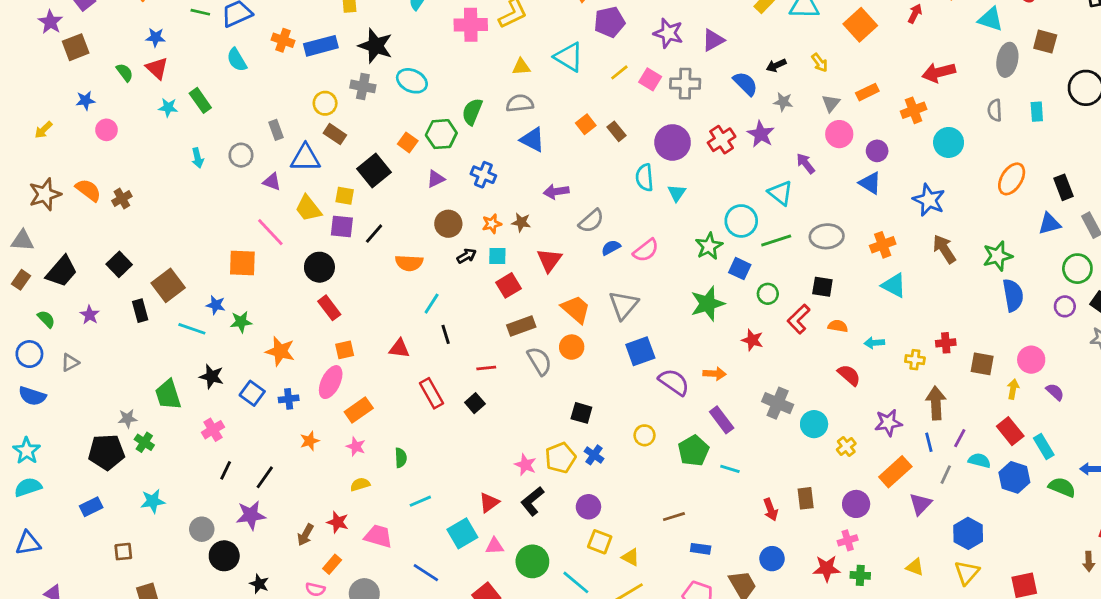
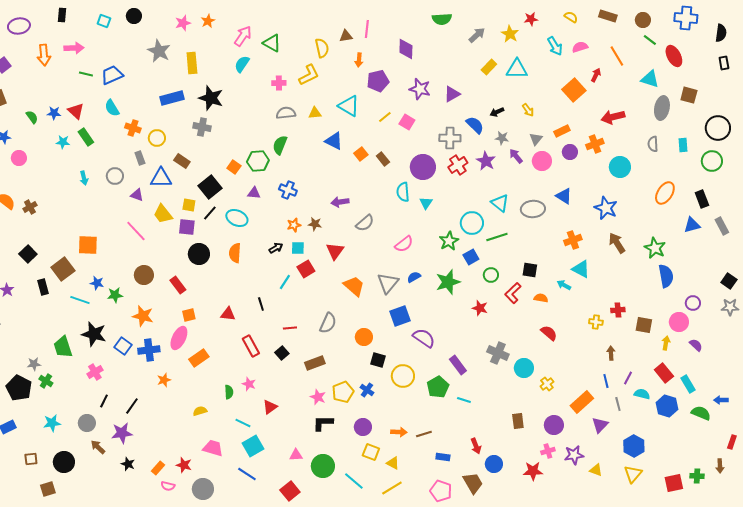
pink cross: (471, 25) -> (279, 83), size x0.6
orange square: (860, 25) -> (574, 90), moved
blue star: (156, 37) -> (54, 113), moved
orange cross: (283, 40) -> (133, 128), moved
red triangle: (157, 68) -> (76, 111), moved
cyan ellipse: (412, 81) -> (237, 218), moved
gray cross: (685, 84) -> (450, 138), moved
yellow circle: (325, 103) -> (157, 138), moved
gray semicircle: (520, 103) -> (286, 113), moved
blue triangle: (532, 140) -> (334, 141), moved
purple circle: (877, 151) -> (570, 152), moved
purple arrow: (806, 163) -> (516, 156), moved
purple triangle: (436, 179) -> (254, 193), turned 32
brown circle: (448, 224) -> (144, 275), moved
black line: (374, 234) -> (210, 213), moved
gray ellipse: (827, 236) -> (533, 209), moved
blue semicircle: (611, 248) -> (414, 277), moved
green star: (998, 256) -> (655, 248), turned -30
orange square: (242, 263) -> (88, 245), moved
orange semicircle: (409, 263) -> (235, 253), turned 90
black circle: (319, 267) -> (199, 254), moved
blue square: (740, 269) -> (471, 257), turned 35
green circle: (1077, 269) -> (712, 161), moved
cyan line: (432, 304) -> (285, 282), moved
purple circle: (1065, 306) -> (693, 303), moved
brown rectangle: (521, 326) -> (315, 363), moved
cyan arrow: (874, 343) -> (564, 285), moved, turned 32
orange circle: (572, 347) -> (364, 337), moved
gray semicircle: (539, 361) -> (328, 323), turned 55
orange arrow: (715, 374) -> (399, 432), moved
black star: (212, 376) -> (94, 334), size x1.4
blue cross: (289, 399) -> (149, 350), size x1.5
brown arrow: (936, 403) -> (611, 353), size x0.6
black square: (581, 413) -> (378, 360), moved
purple star: (888, 423) -> (574, 455), moved
yellow circle: (644, 435) -> (403, 376), size x1.5
pink star: (356, 447) -> (249, 384), moved
black pentagon: (106, 452) -> (19, 388), turned 30
gray line: (946, 475) -> (618, 404), turned -40
cyan line: (420, 501) -> (243, 423), turned 49
black L-shape: (532, 501) -> (323, 423), turned 40
red triangle: (489, 503) -> (270, 407), moved
red arrow: (771, 510) -> (476, 446), moved
red star: (338, 522) -> (184, 465), moved
gray circle: (202, 529) -> (87, 423), moved
cyan square: (462, 533) -> (253, 446), moved
brown arrow: (305, 535) -> (98, 447), moved, turned 105
black circle: (224, 556) -> (64, 462), moved
orange rectangle: (332, 564) -> (158, 468), moved
green cross: (860, 575) -> (697, 476), moved
black star: (259, 584) -> (128, 464), moved

